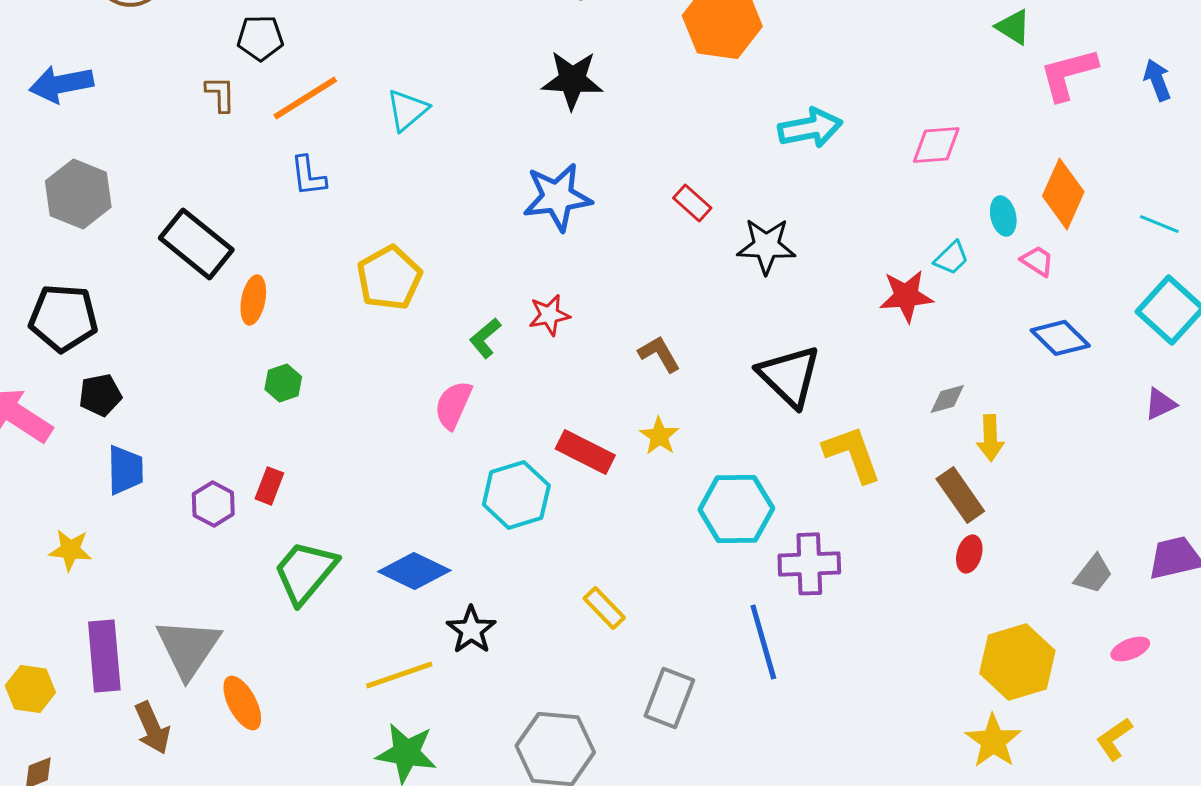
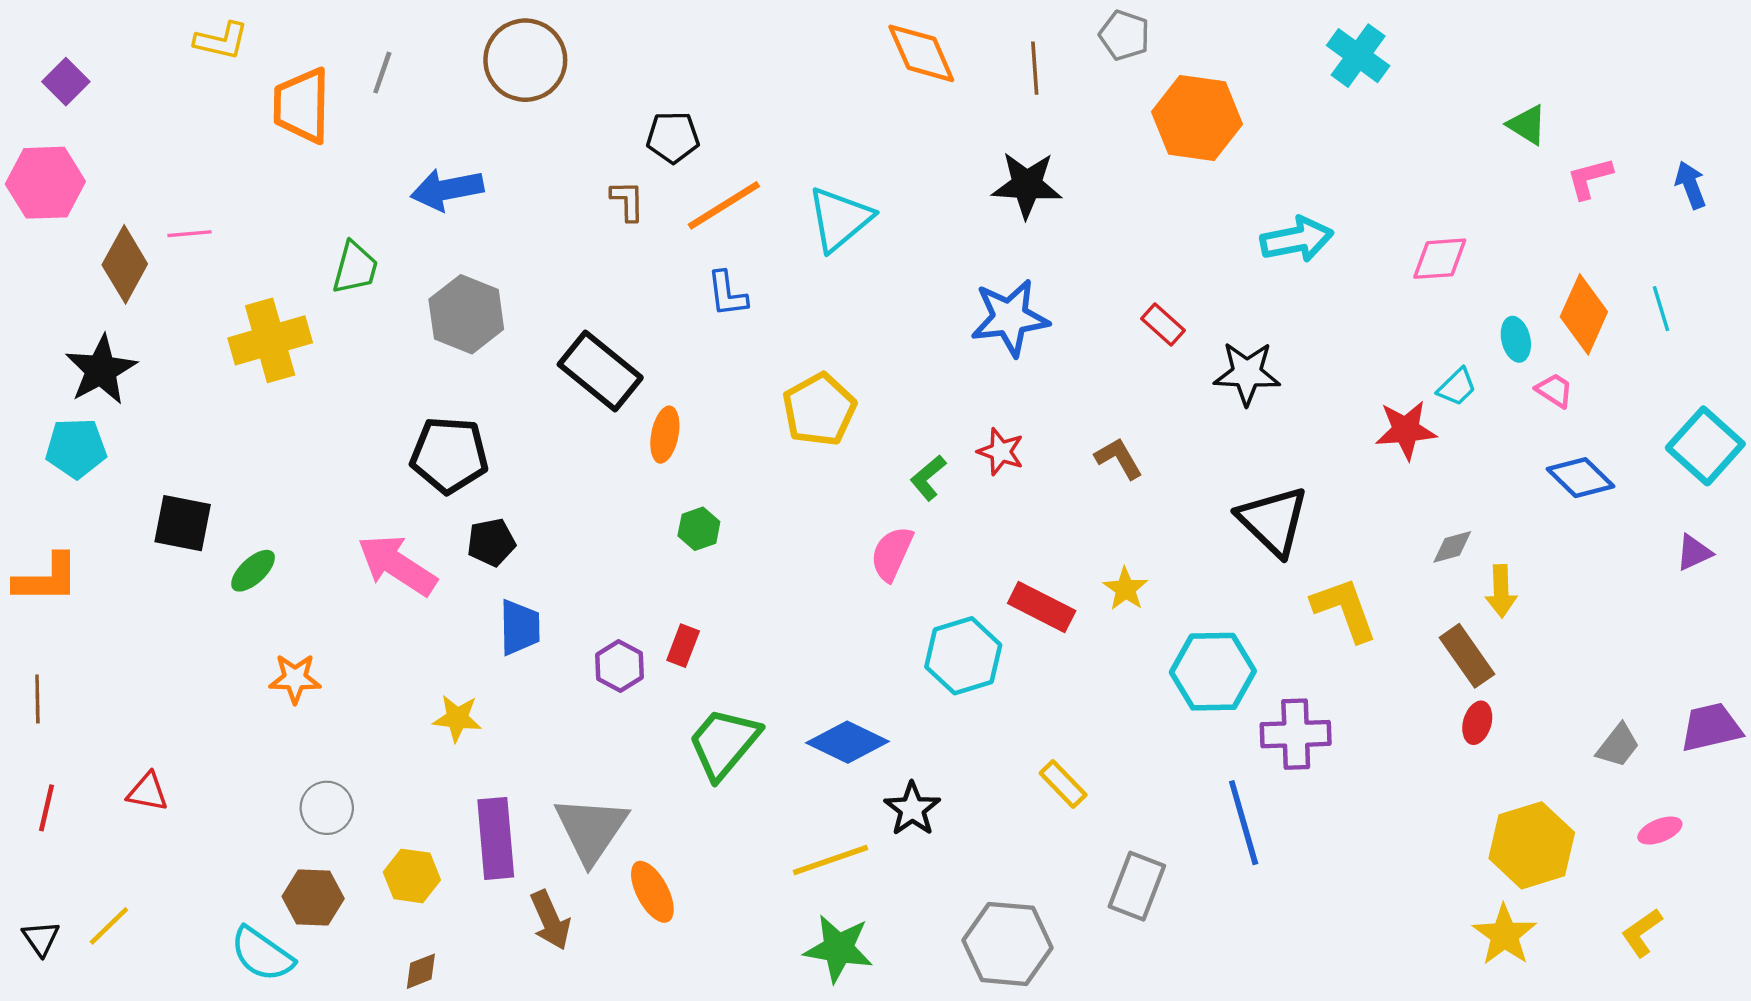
pink L-shape: (1068, 74) -> (1590, 178), size x0.7
cyan triangle: (407, 110) -> (840, 219), size x1.4
cyan line: (1159, 224) -> (1661, 309), moved, turned 51
red star: (549, 315) -> (1001, 452), turned 30
brown L-shape: (659, 354) -> (1119, 458), moved

